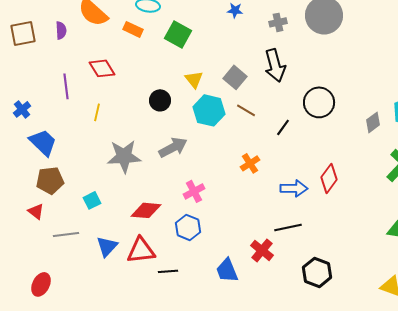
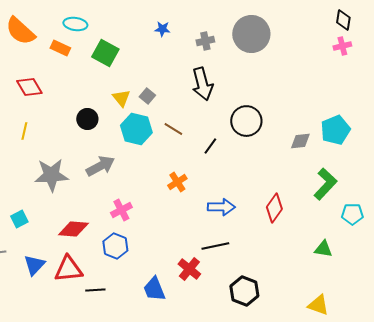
gray square: (235, 77) -> (147, 96), moved, size x0.7
gray diamond: (373, 122) -> (300, 141), turned 30
red diamond: (329, 178) -> (274, 208), moved

